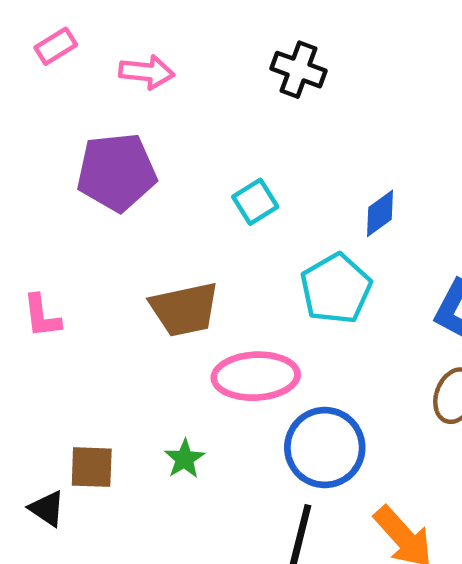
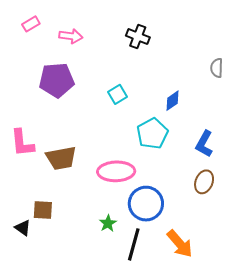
brown trapezoid: (184, 309) -> (61, 158), moved
pink L-shape: (42, 316) -> (22, 143), size x1.4
green star: (184, 459) -> (108, 223), moved

